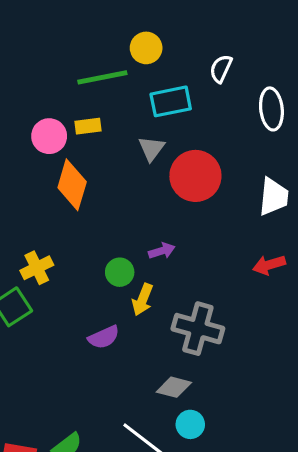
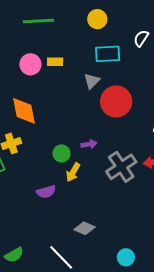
green line: (102, 77) -> (38, 21), moved
orange diamond: (72, 185) -> (24, 111), moved, turned -36
gray cross: (198, 329) -> (121, 167), moved, turned 32
cyan circle: (190, 424) -> (126, 257), moved

